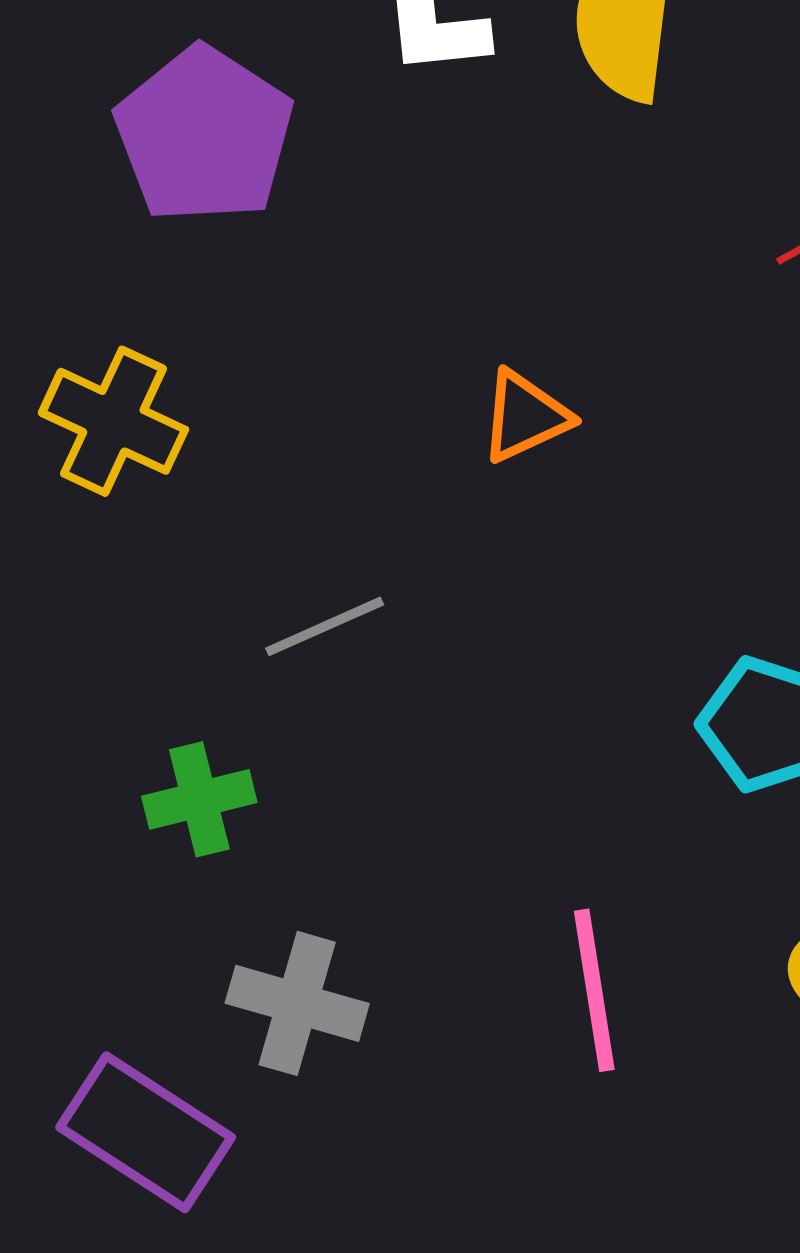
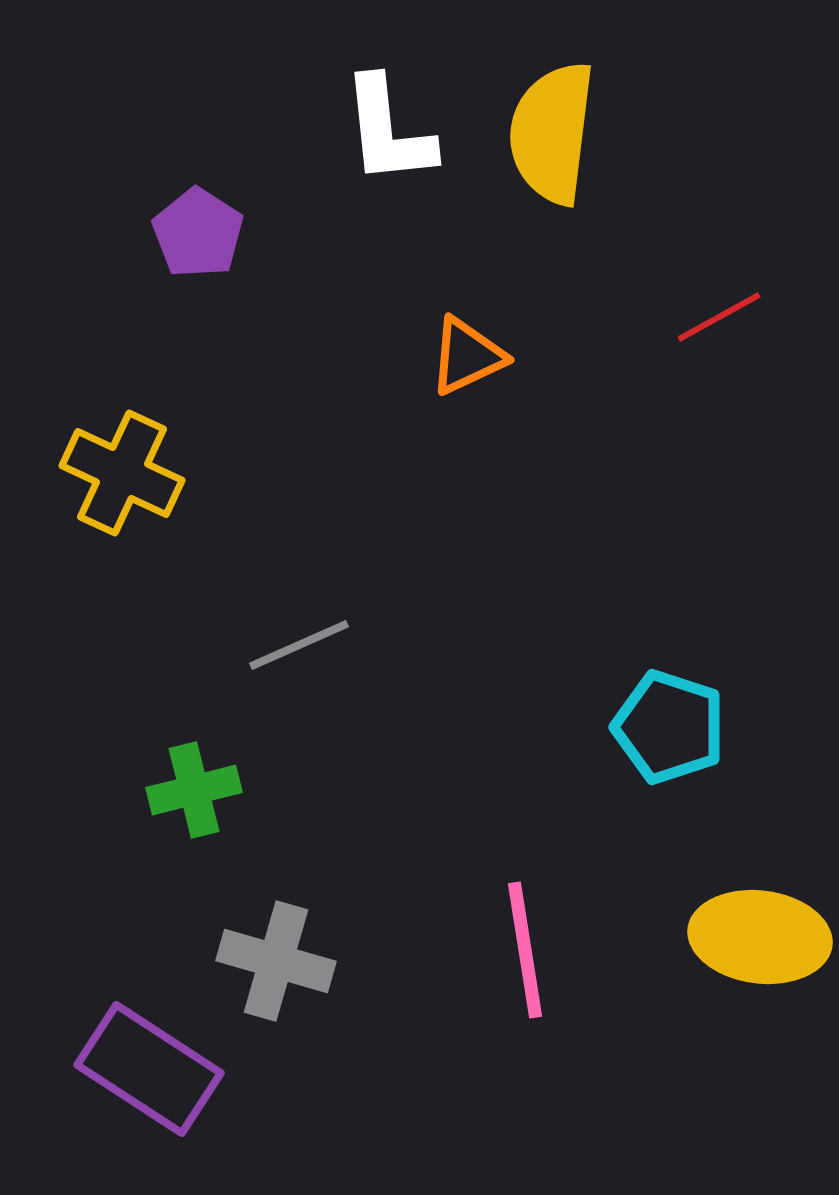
purple pentagon: (204, 135) -> (198, 233), size x0.6
orange triangle: (525, 416) -> (467, 356), moved

